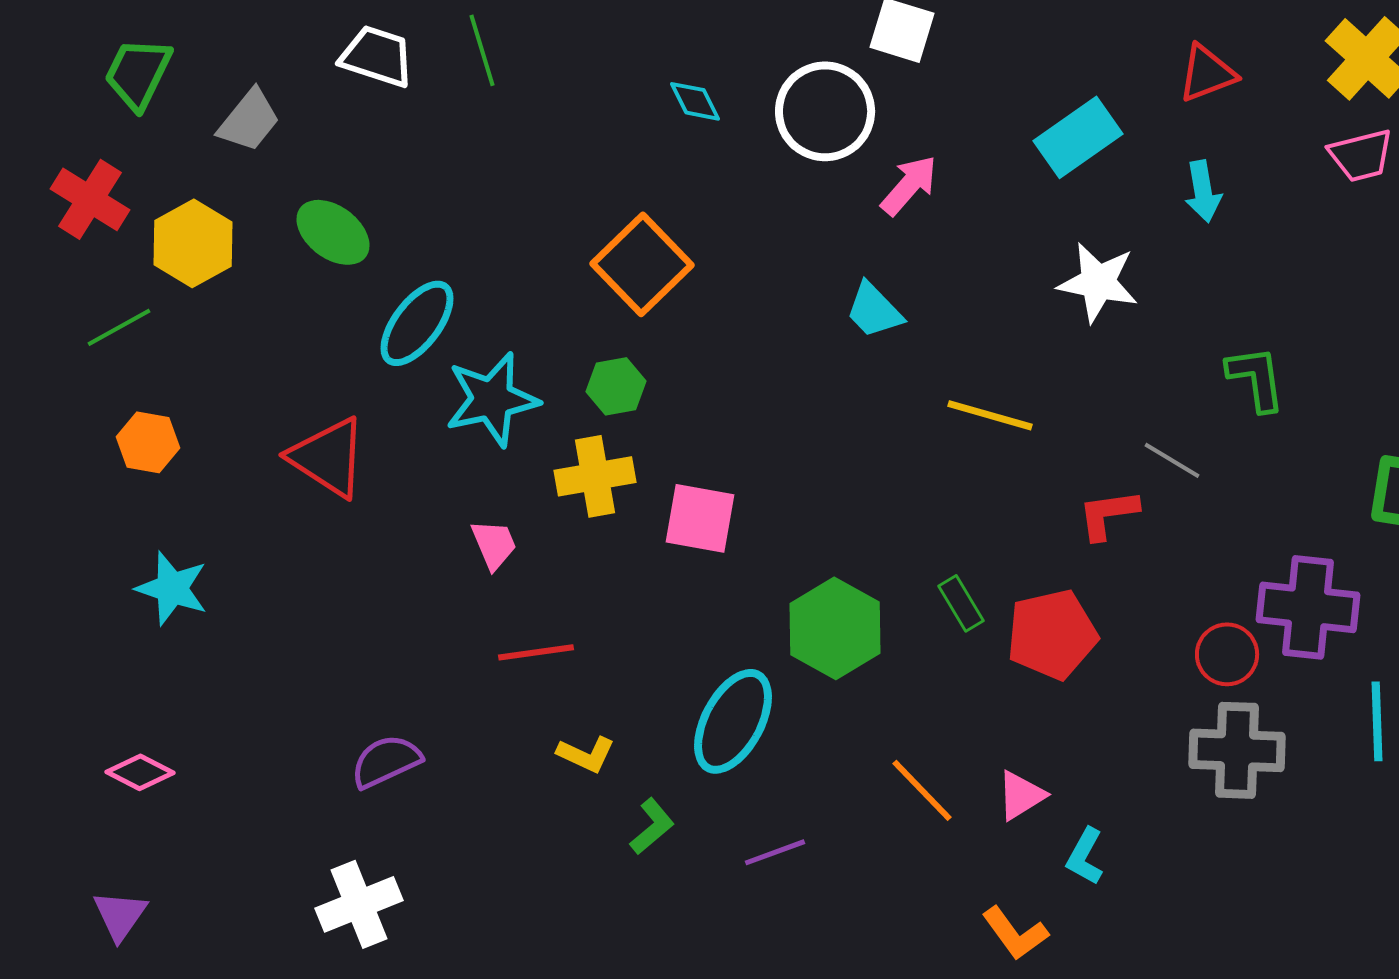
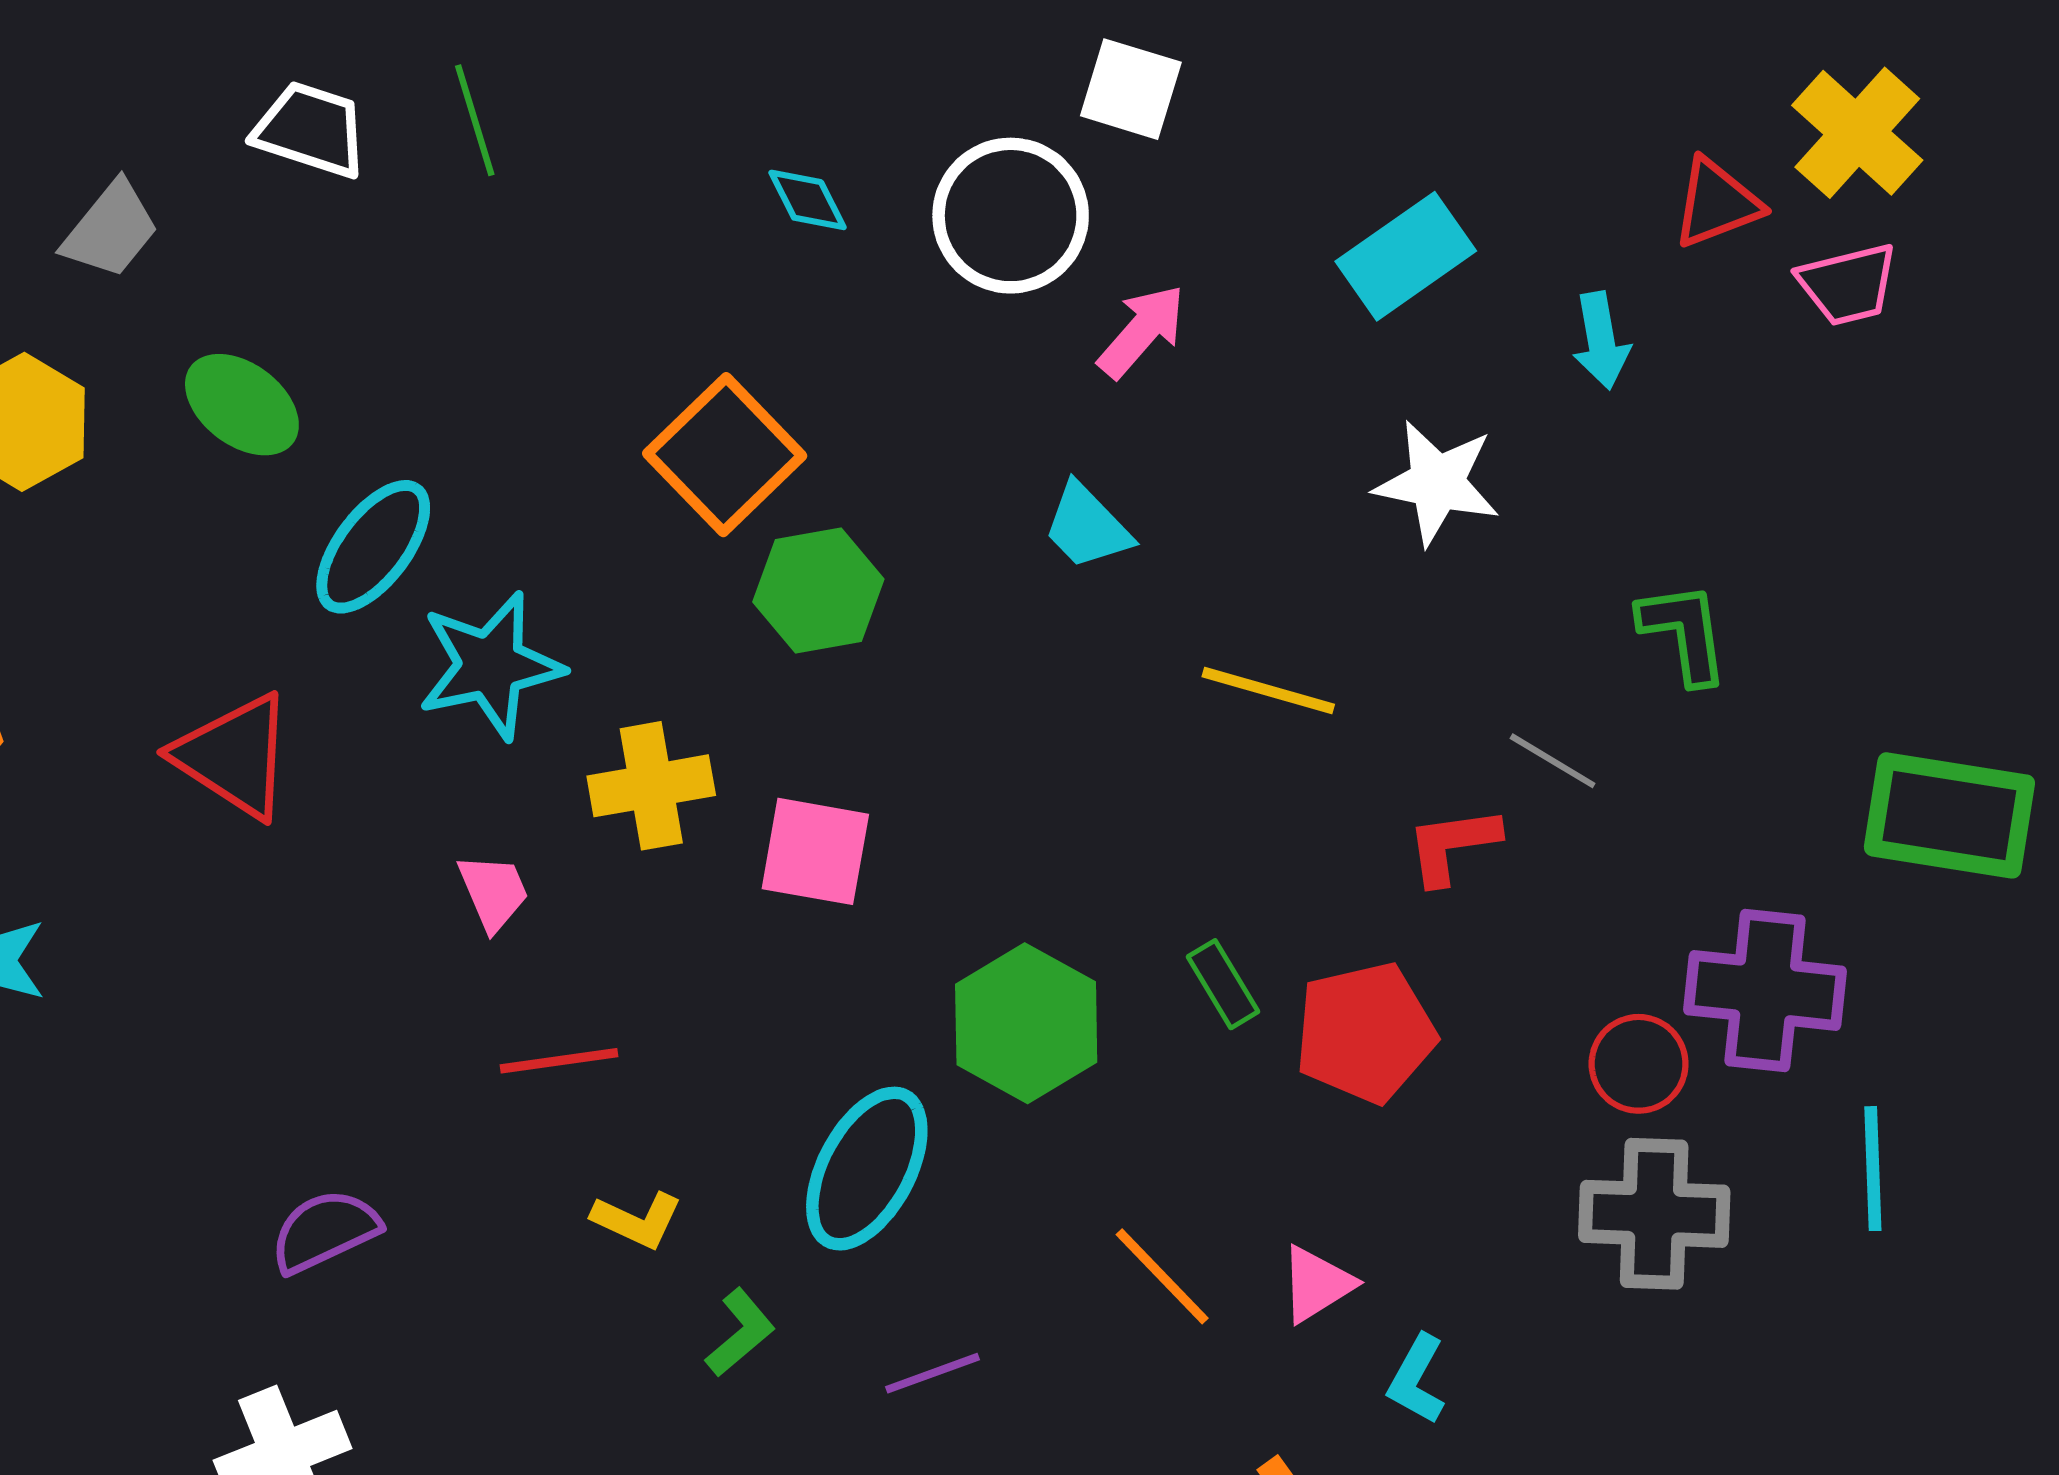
red triangle: (1207, 73) -> (1717, 203), moved
green hexagon: (616, 386) -> (818, 591), moved, size x1.4

